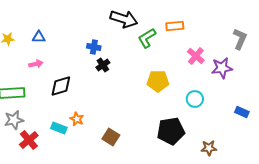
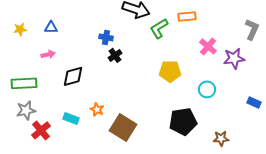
orange star: (77, 119) -> (97, 109), moved
brown square: (111, 137) -> (123, 127), size x1.5

